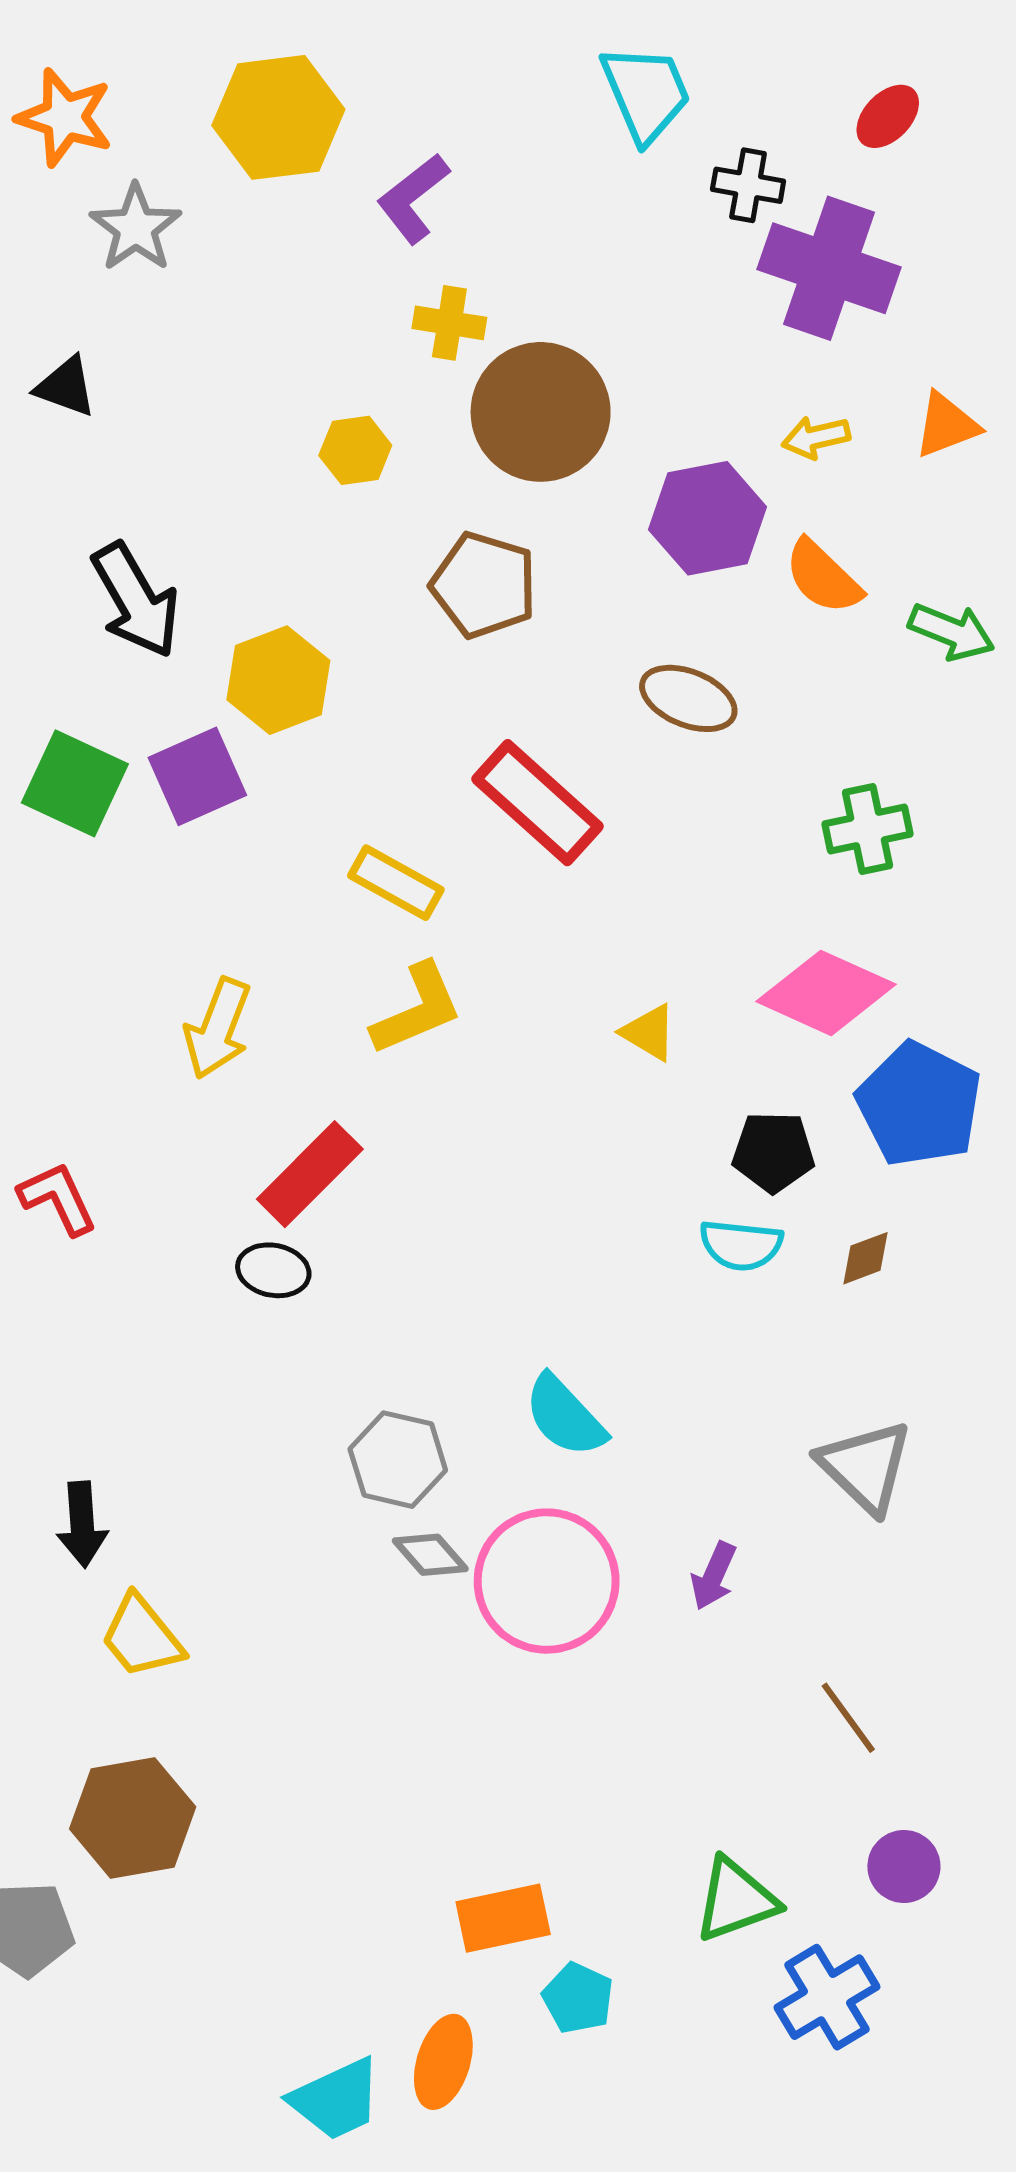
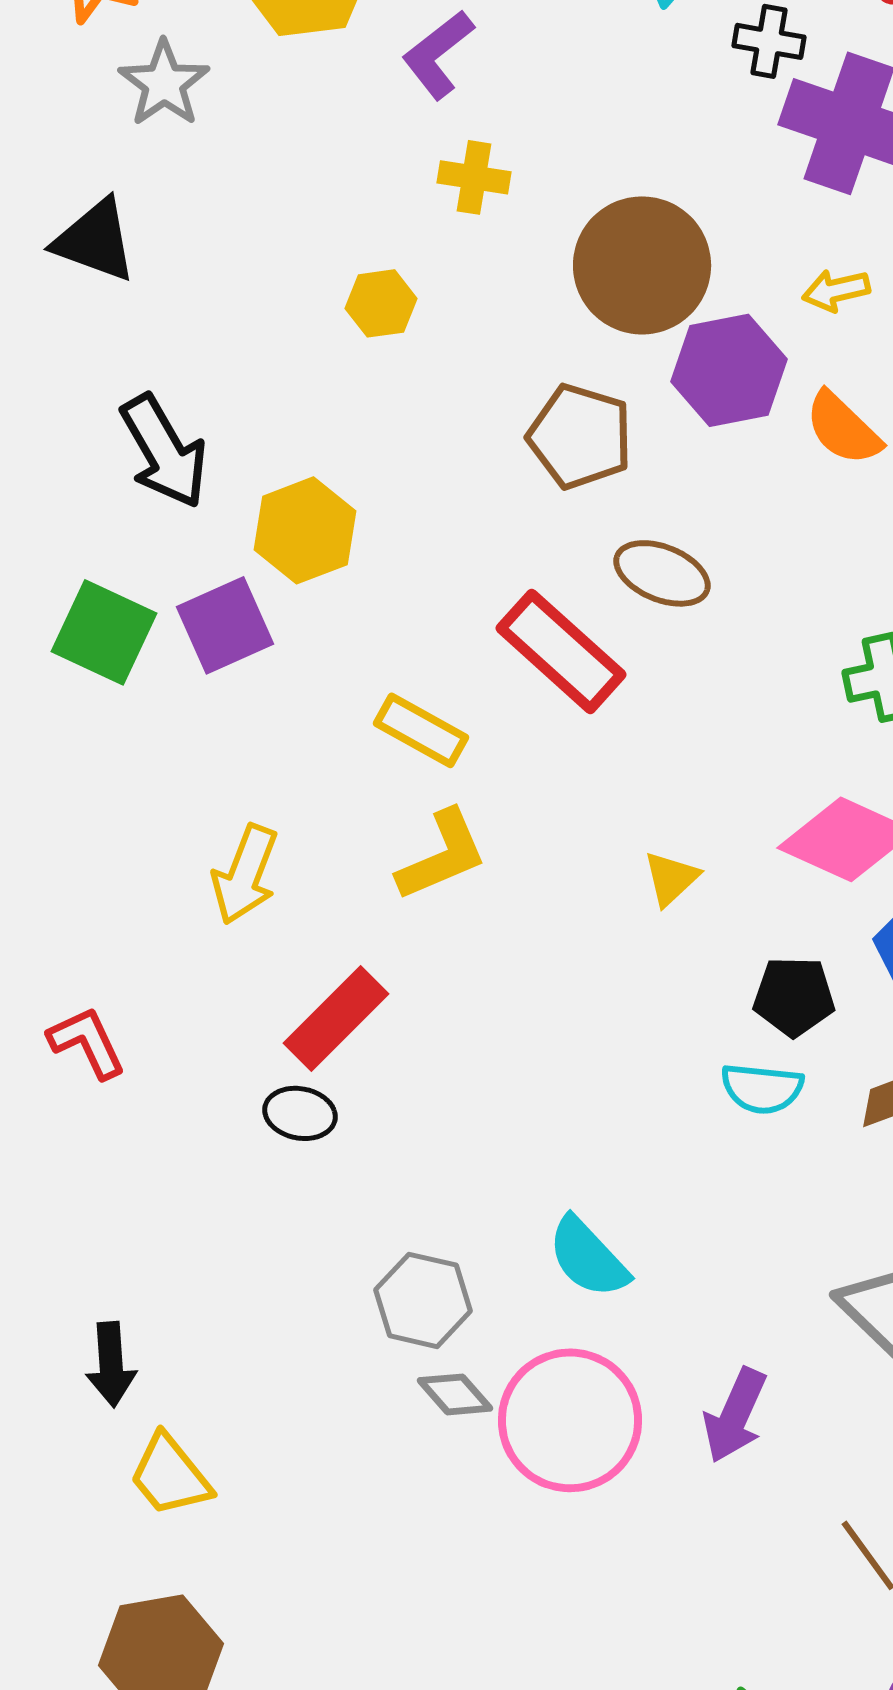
black triangle: (66, 387) -> (95, 240), size x1.4
brown circle: (541, 412) -> (642, 265), moved
brown pentagon: (484, 585) -> (580, 436), moved
brown ellipse: (688, 698) -> (662, 573), moved
yellow triangle: (649, 1032) -> (671, 878), turned 46
purple arrow: (714, 1576) -> (735, 1415), size x1.4

